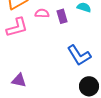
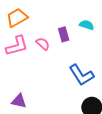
pink semicircle: (42, 13) -> (43, 44), moved, turned 40

